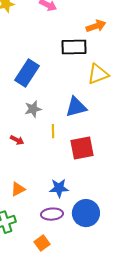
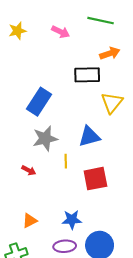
yellow triangle: (98, 74) -> (112, 103), turned -30
gray star: (33, 109) -> (45, 139), size x1.4

